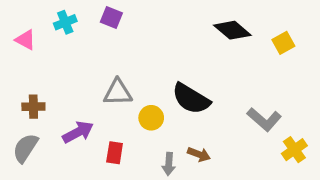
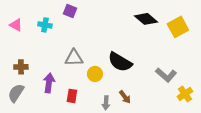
cyan cross: (65, 22) -> (45, 25), moved, turned 32
yellow square: (283, 43) -> (178, 27), size x1.5
purple arrow: (78, 132) -> (49, 83), turned -54
brown arrow: (199, 154) -> (125, 97), turned 32

